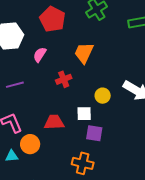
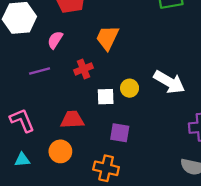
purple line: (15, 85) -> (40, 71), moved
white square: (84, 114) -> (106, 97), moved
orange circle: (30, 144) -> (60, 151), moved

